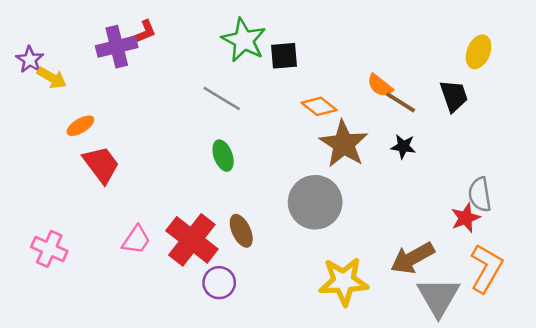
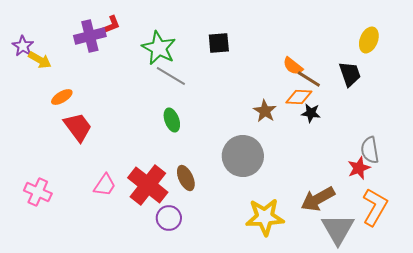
green star: (244, 40) -> (159, 48), moved
orange diamond: (319, 106) -> (299, 97), moved, turned -36
brown star: (344, 144) -> (265, 111), size x0.6

